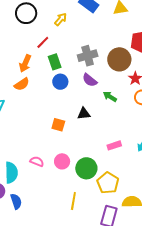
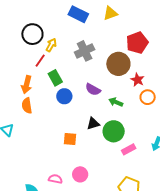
black circle: (26, 13) -> (32, 34), moved
yellow arrow: (61, 19) -> (51, 45), moved
gray cross: (88, 56) -> (85, 51), moved
orange semicircle: (22, 84) -> (27, 106), turned 126
green circle: (86, 168) -> (114, 131), moved

